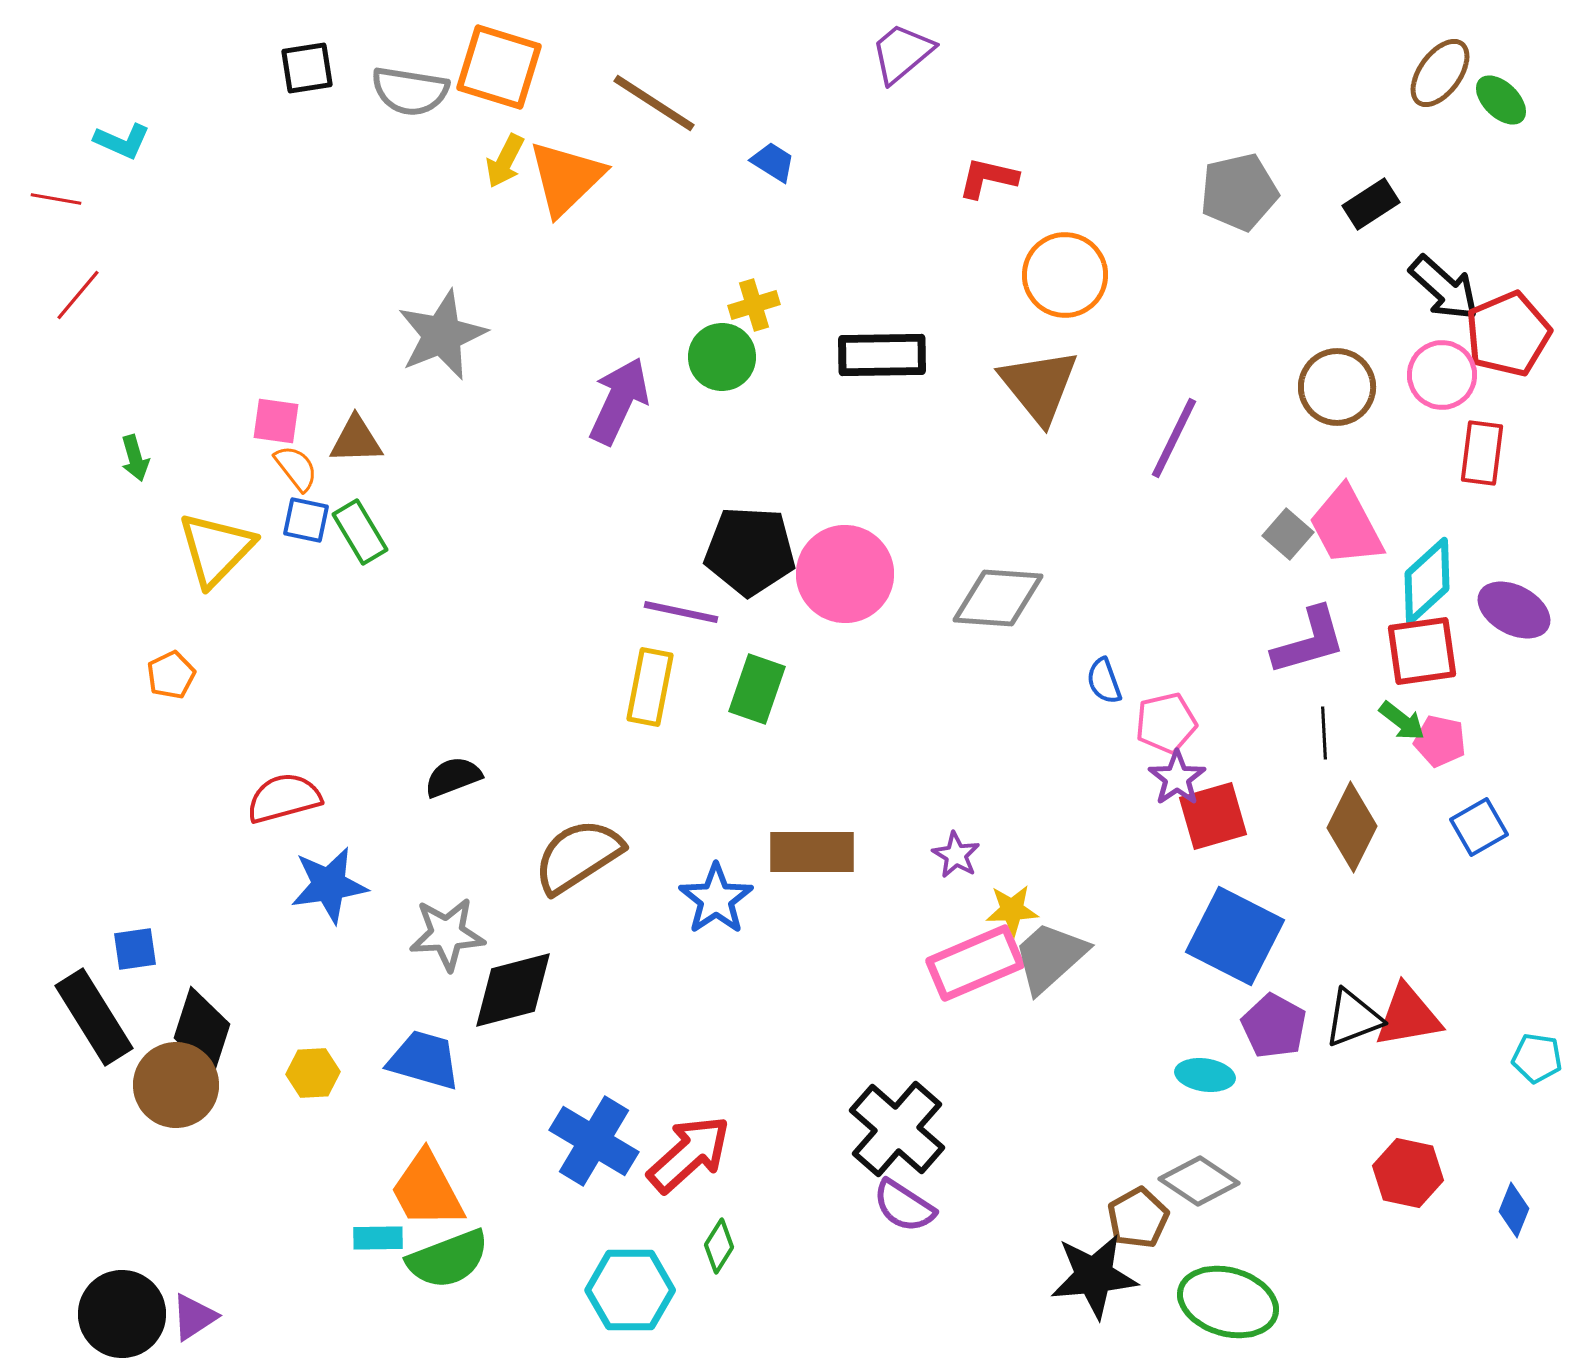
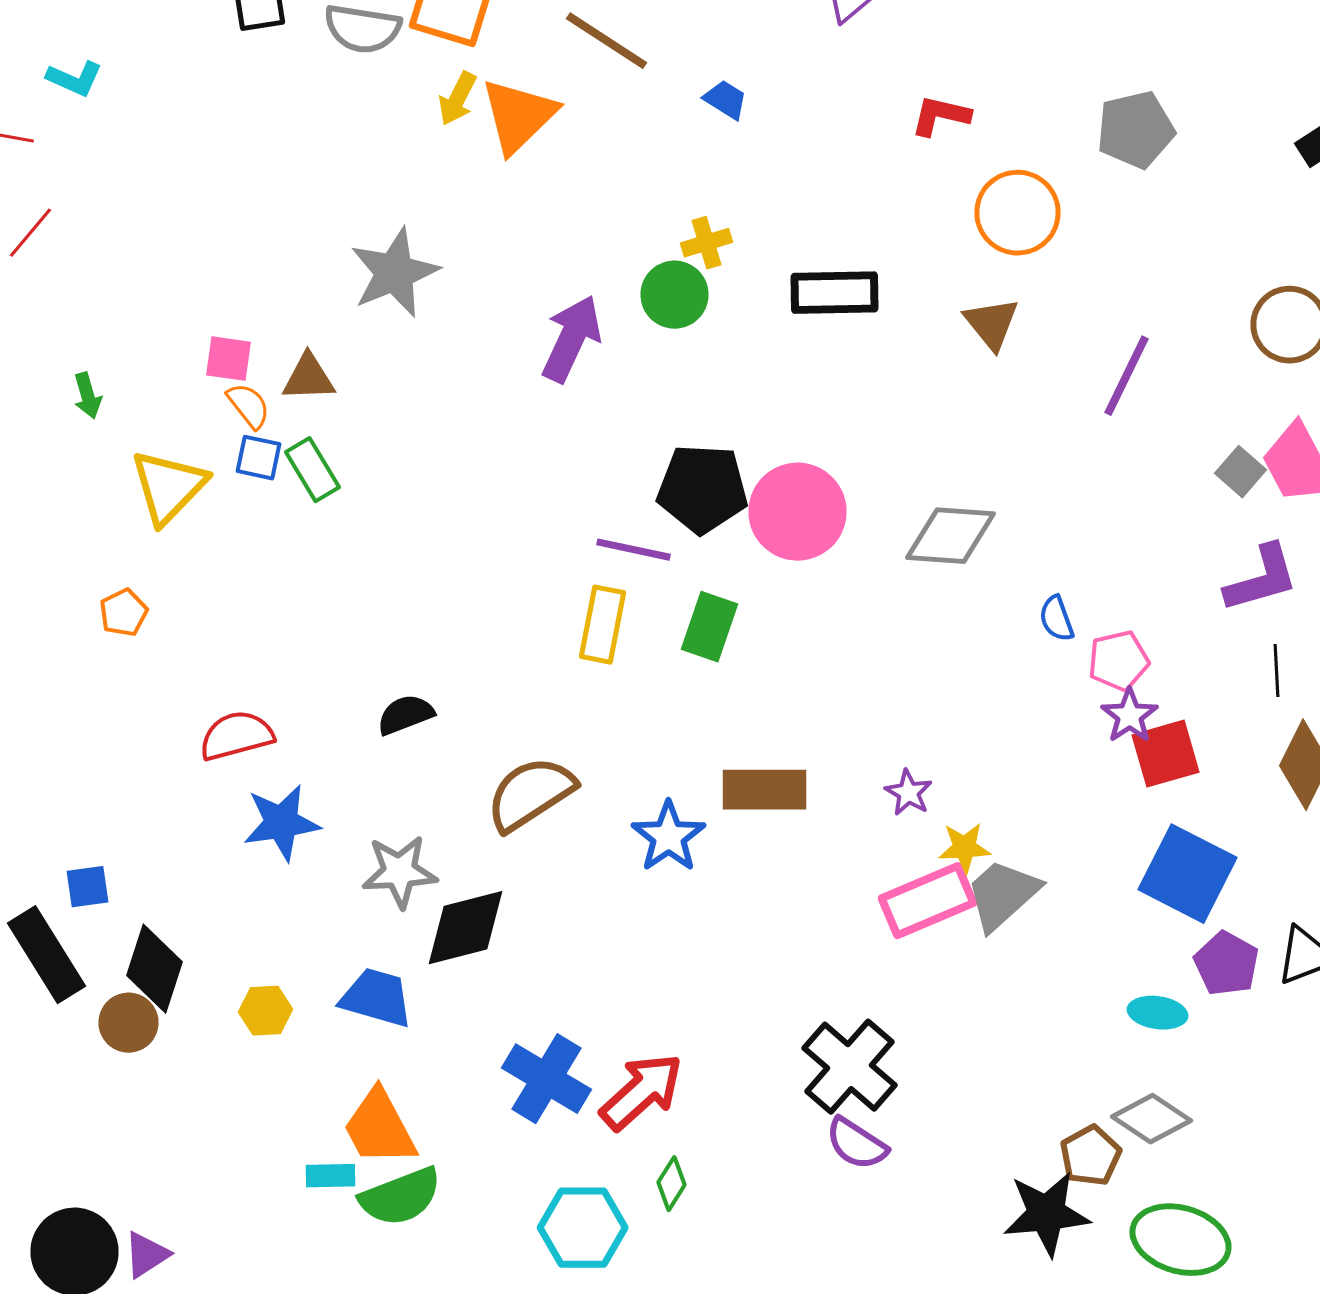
gray pentagon: (1239, 192) -> (1136, 130), moved
brown triangle: (1039, 386) -> (992, 324), size x0.7
brown circle: (176, 1085) -> (128, 1023), size x0.7

